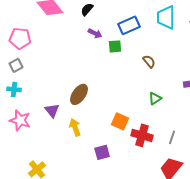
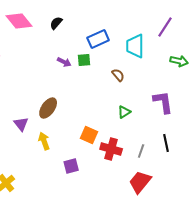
cyan trapezoid: (166, 17) -> (135, 46), moved
purple arrow: (95, 33) -> (64, 62), moved

